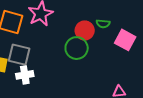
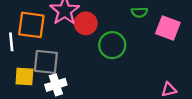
red circle: (85, 30) -> (86, 23), moved

